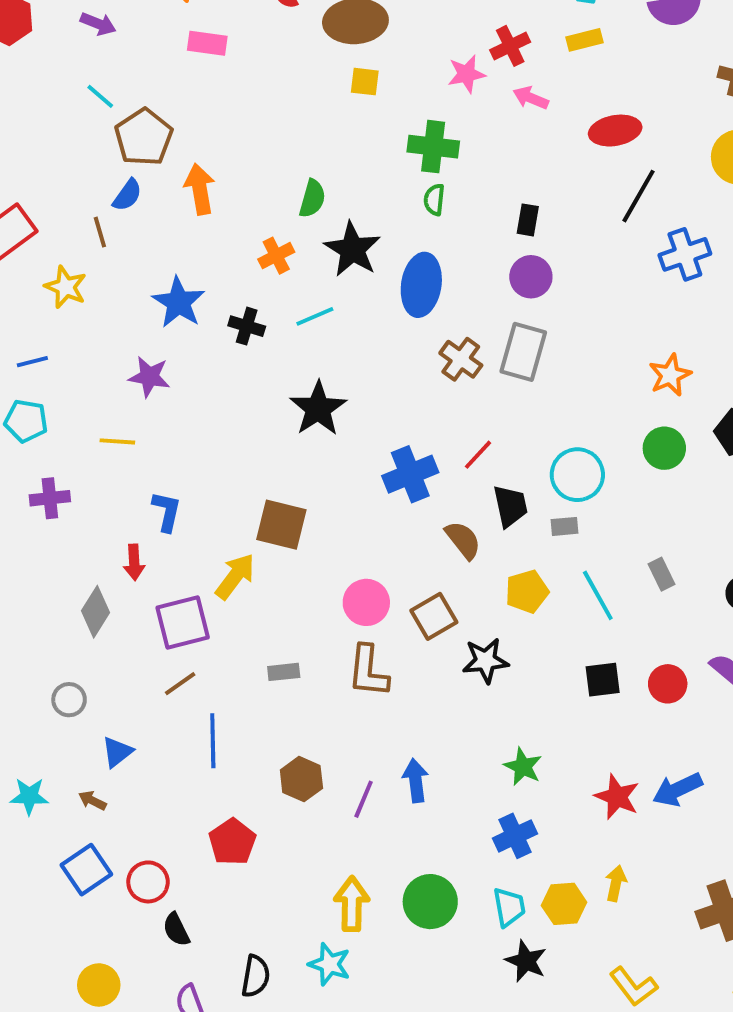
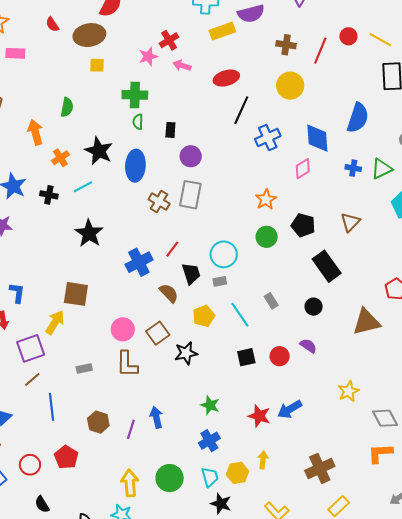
yellow rectangle: (584, 40) -> (222, 31), moved, size x1.4
orange arrow: (200, 189) -> (35, 132), moved
green semicircle: (312, 199) -> (67, 107), moved
black rectangle: (528, 220) -> (170, 130), moved
red circle: (148, 882) -> (30, 465), moved

